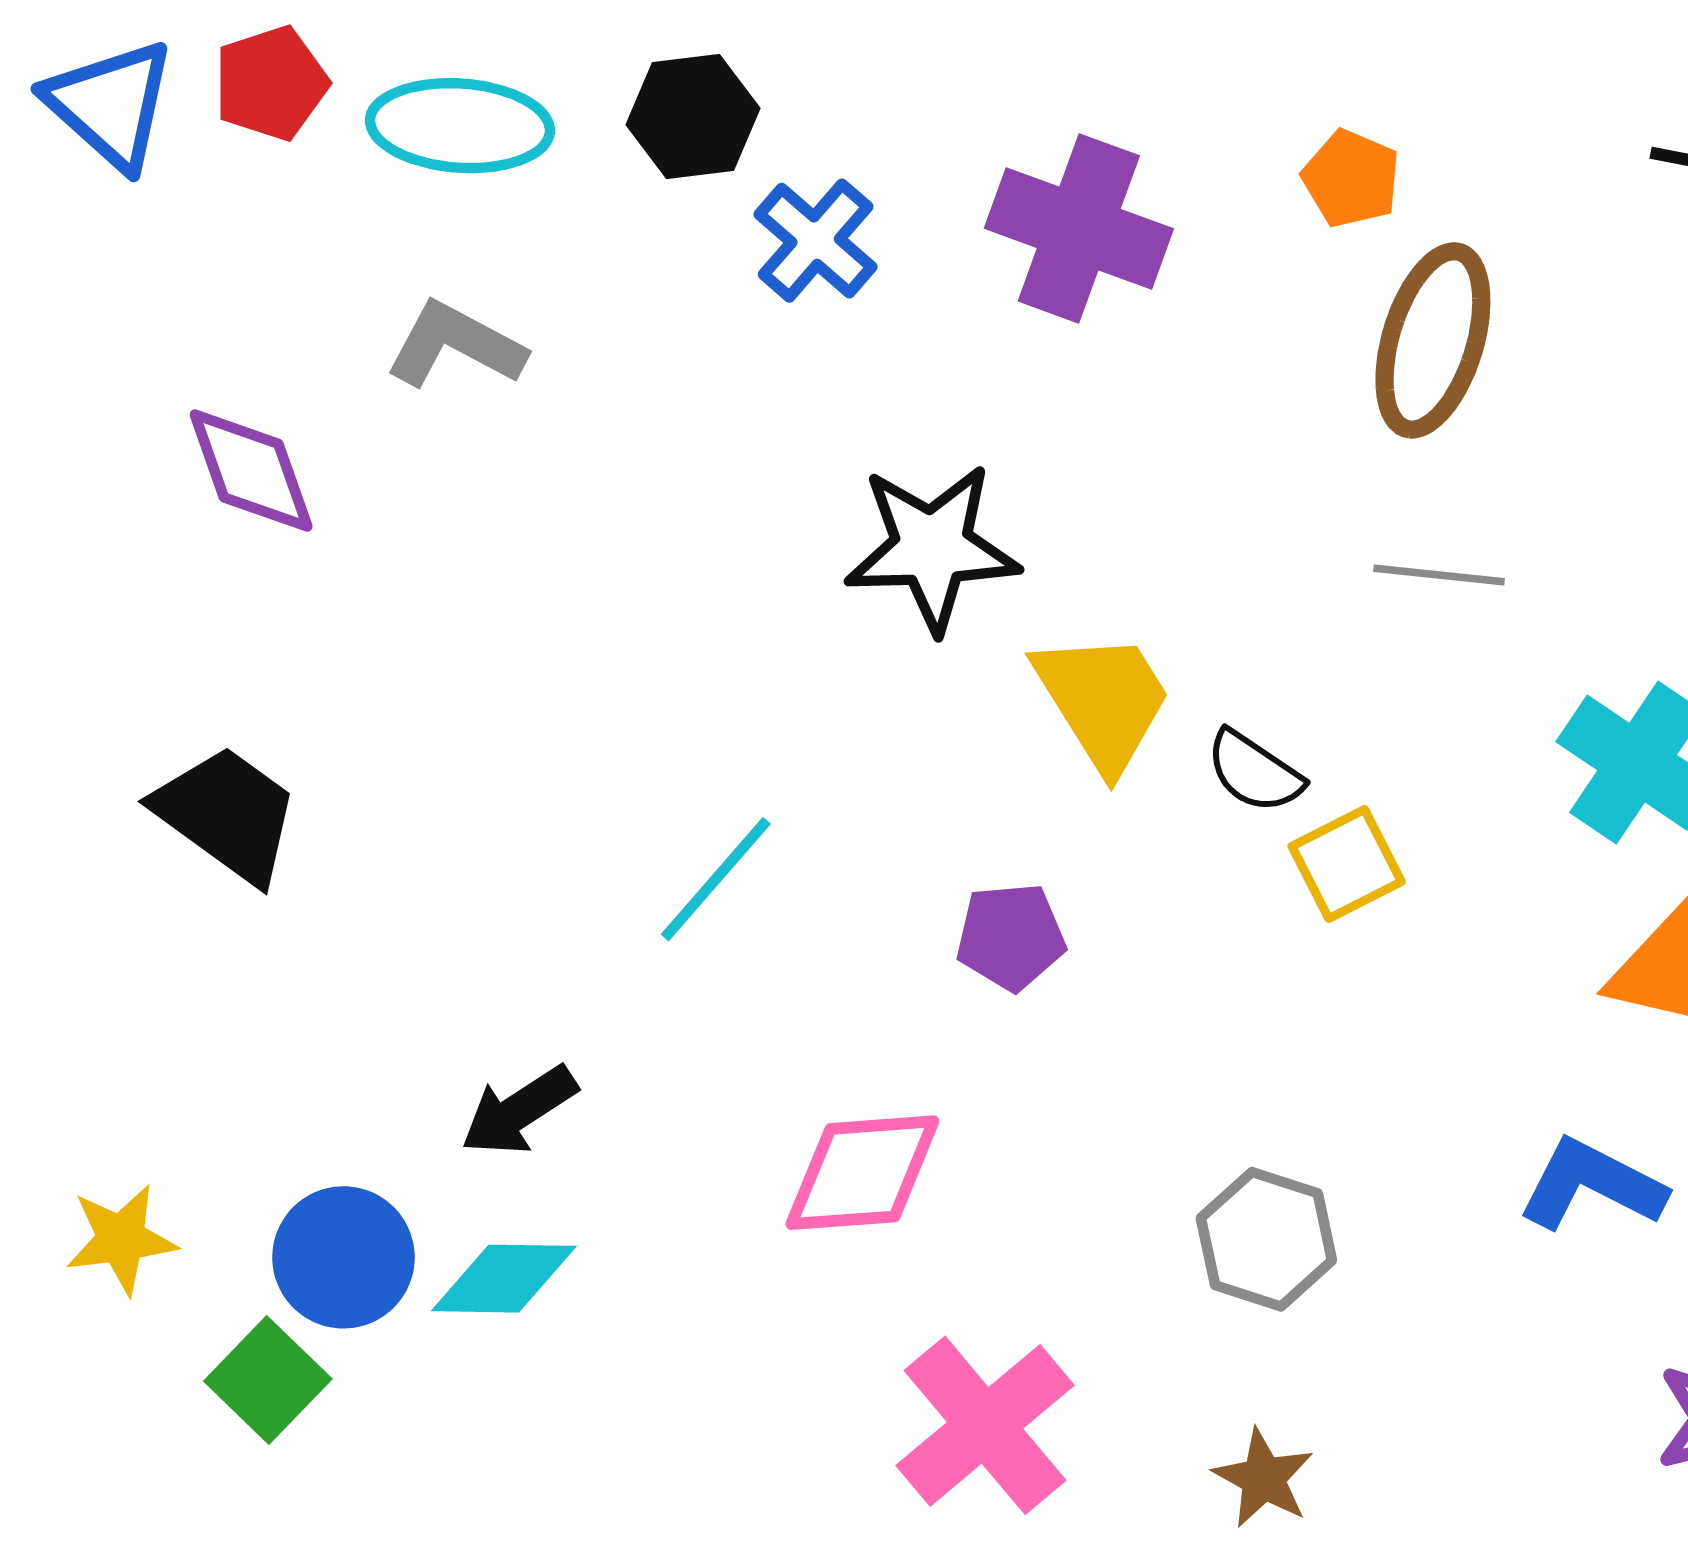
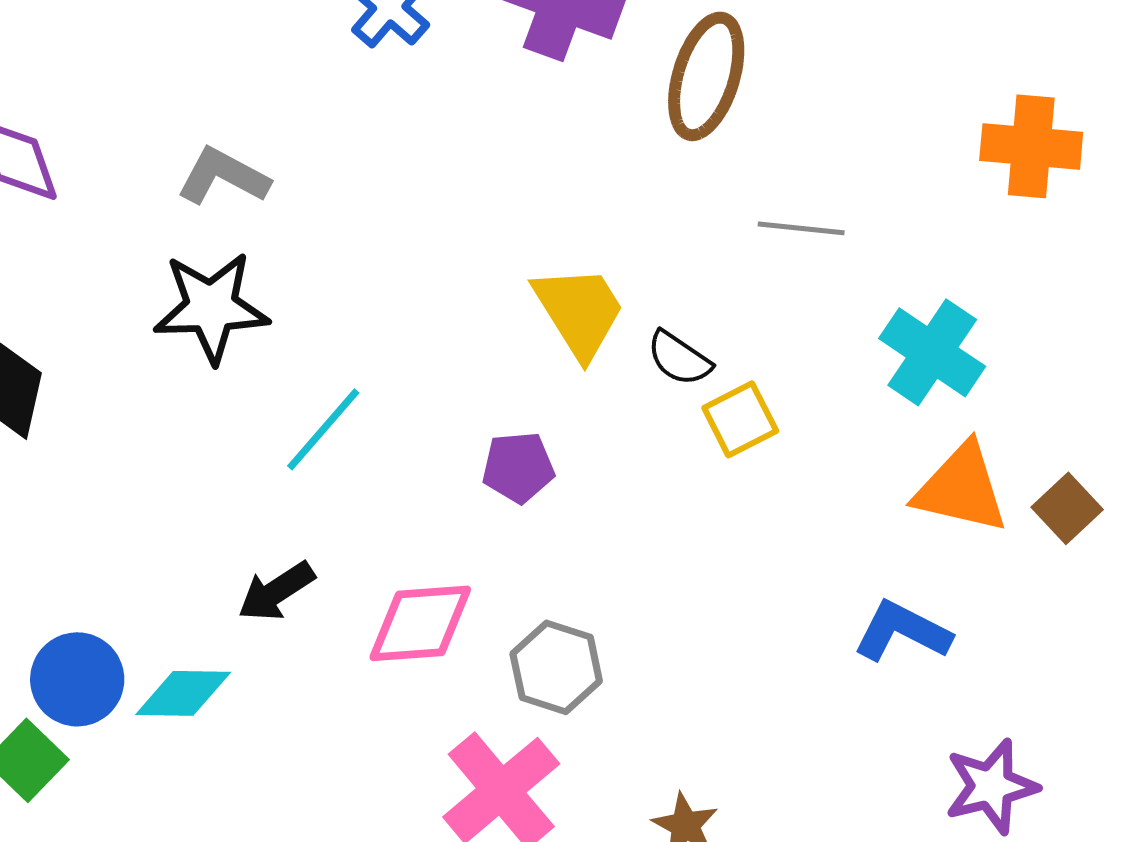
brown ellipse: (1433, 340) -> (706, 76), moved
gray L-shape: (455, 345) -> (223, 176), moved
black star: (932, 548) -> (211, 307), moved
black arrow: (519, 1111) -> (276, 591), moved
gray hexagon: (1266, 1239) -> (556, 667), moved

